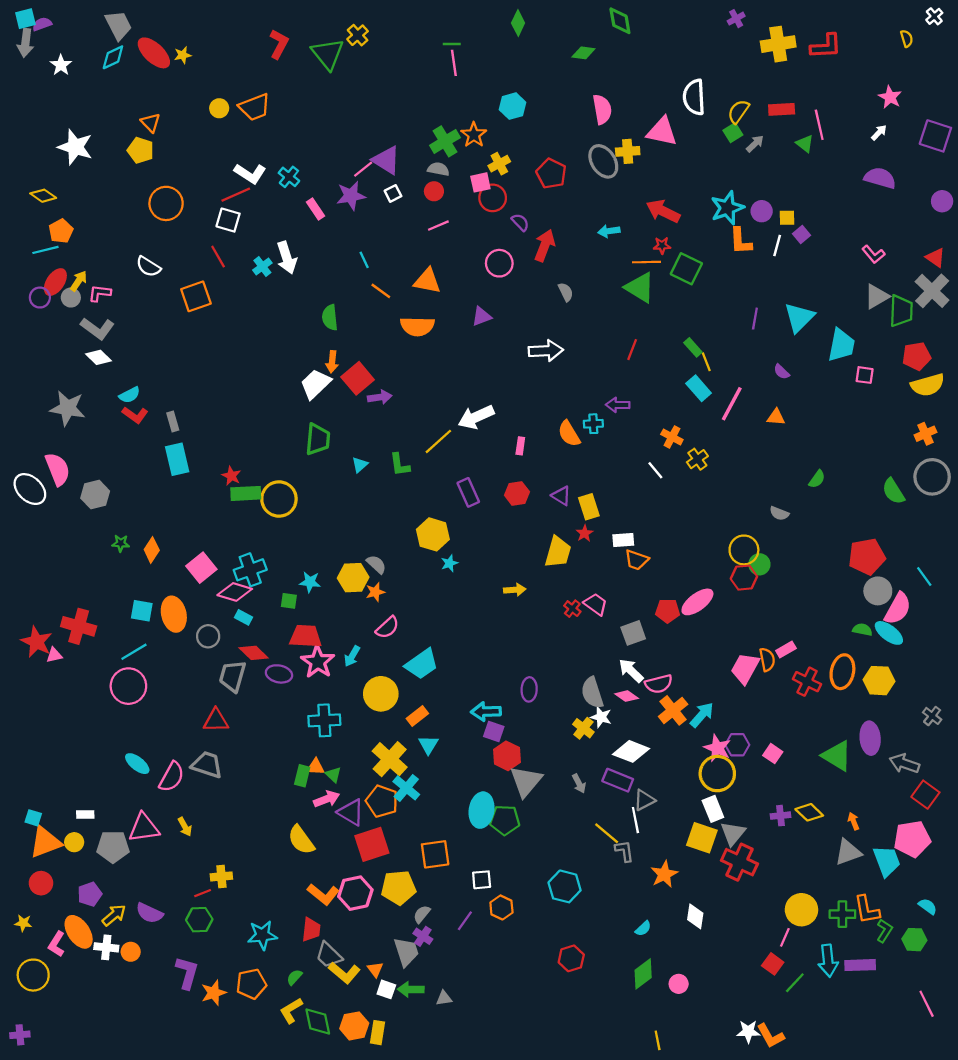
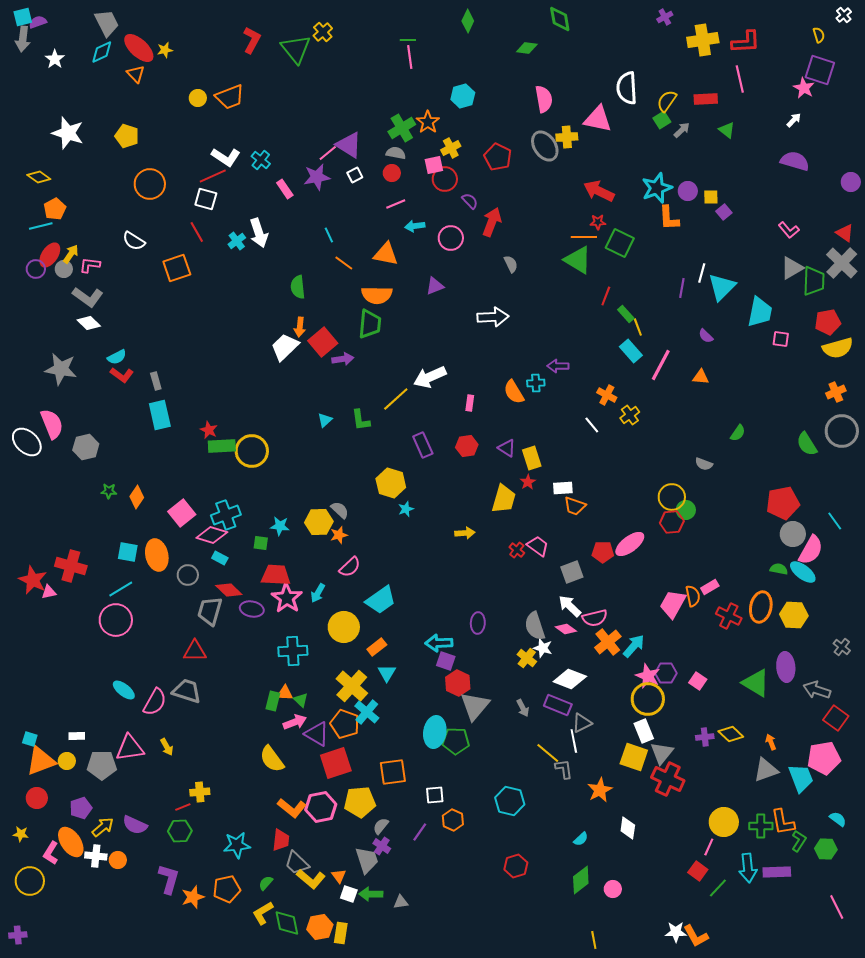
orange triangle: (151, 123) -> (136, 74), moved
pink line: (819, 125) -> (740, 79), moved
purple square: (935, 136) -> (820, 70), moved
cyan arrow: (609, 231) -> (415, 226), moved
white line: (777, 246) -> (702, 273), moved
red line: (632, 350) -> (606, 296), moved
green trapezoid: (318, 439) -> (370, 324), moved

